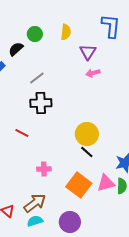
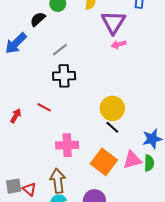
purple triangle: (88, 52) -> (113, 22), size x1.4
pink cross: (44, 169) -> (67, 145), size x1.5
brown arrow: (35, 203) -> (58, 181), turned -60

